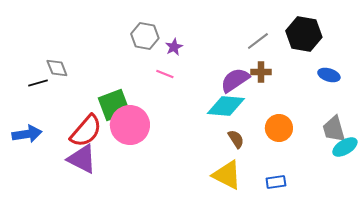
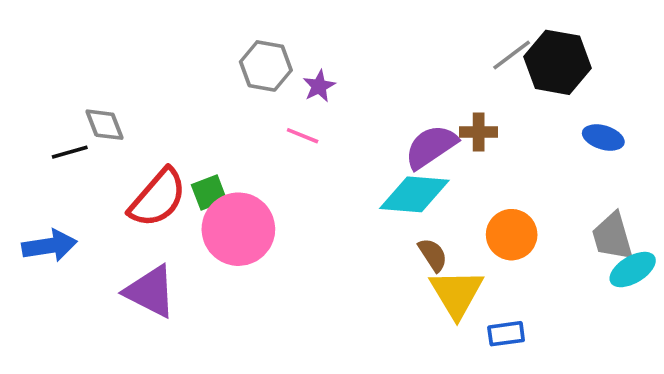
gray line: (258, 41) -> (512, 55), moved
green square: (114, 105) -> (209, 193), size x0.6
red semicircle: (86, 131) -> (158, 198), moved
yellow triangle: (227, 175) -> (457, 293), moved, turned 32

